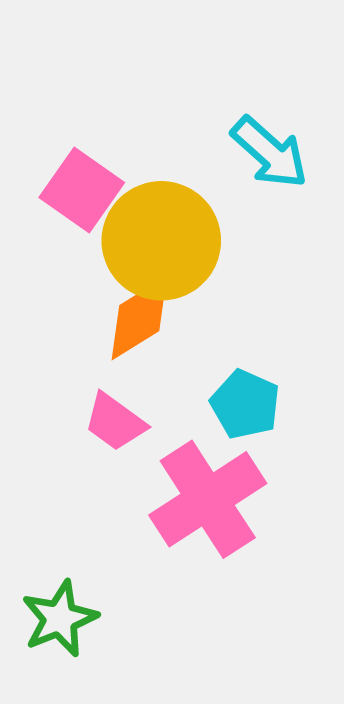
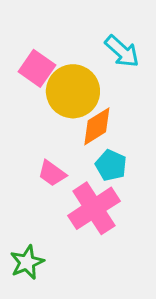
orange diamond: (139, 318) -> (97, 126), moved

